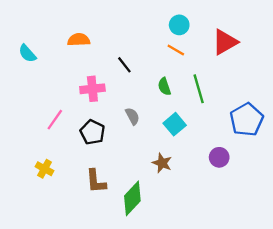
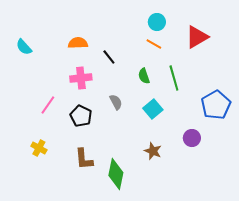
orange semicircle: (79, 40) -> (78, 43), moved
brown star: (162, 163) -> (153, 151), moved
green diamond: (132, 198) -> (116, 174), turned -32

